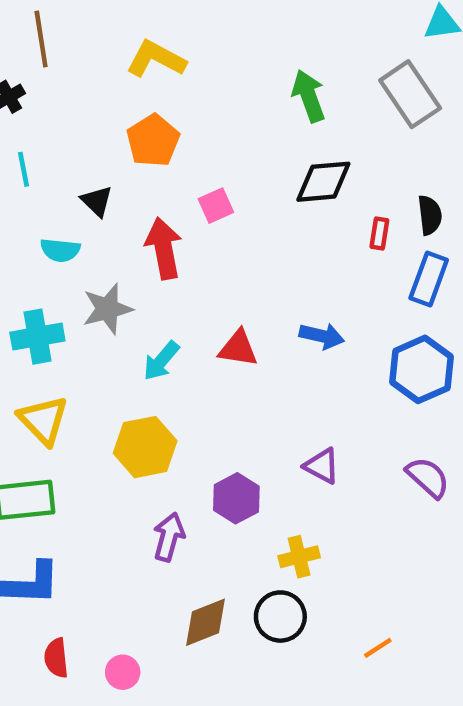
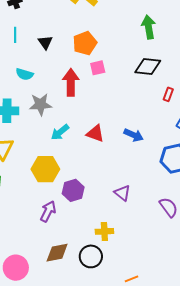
orange pentagon: (153, 141) -> (85, 43), moved
black triangle: (97, 201) -> (45, 42), moved
purple hexagon: (236, 498) -> (73, 190), moved
pink circle: (123, 672) -> (16, 268), size x1.6

